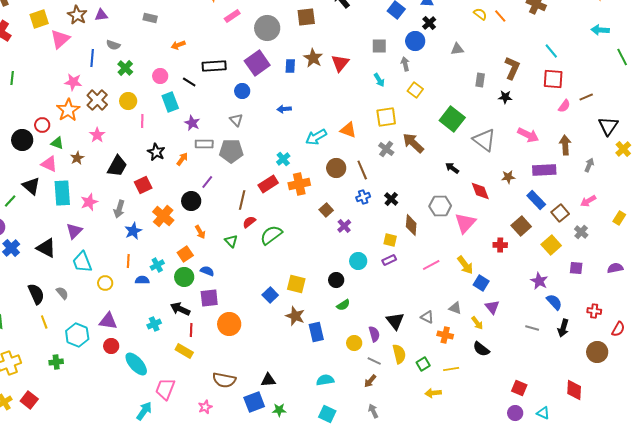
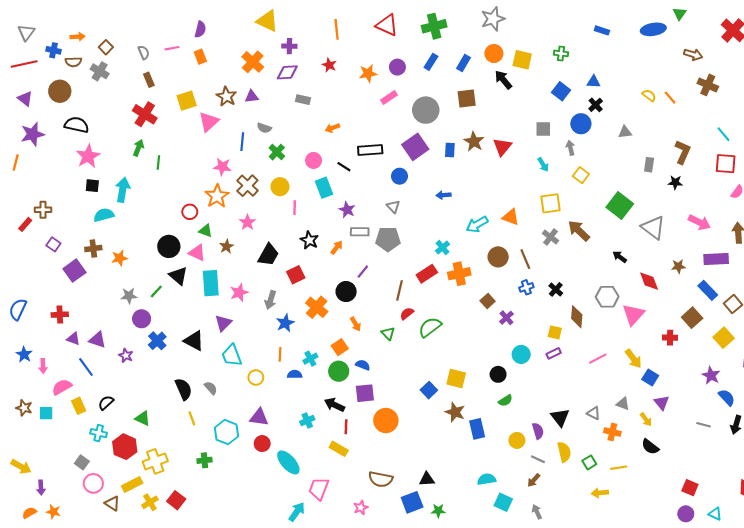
black circle: (22, 140) -> (169, 246), moved
cyan square: (327, 414) -> (503, 502), moved

